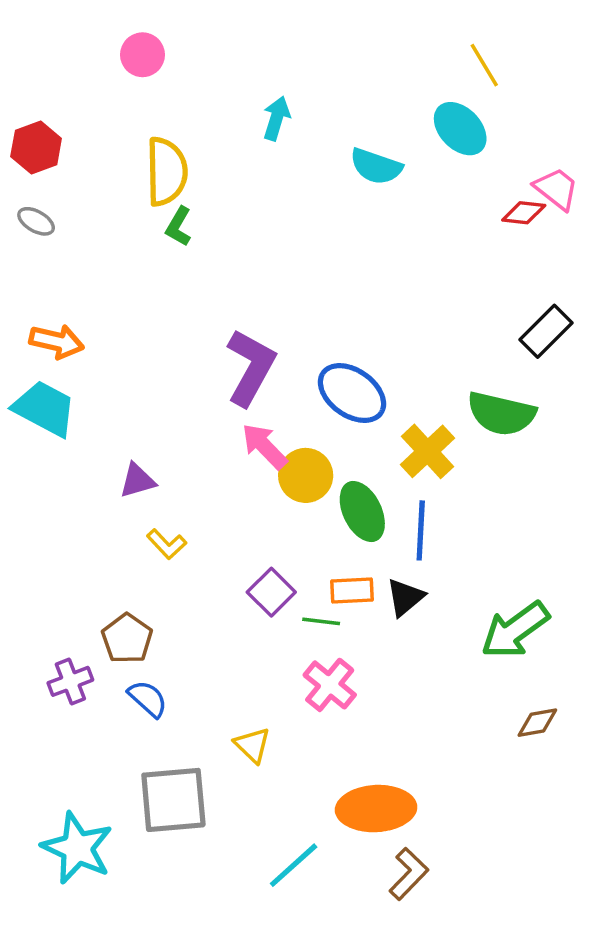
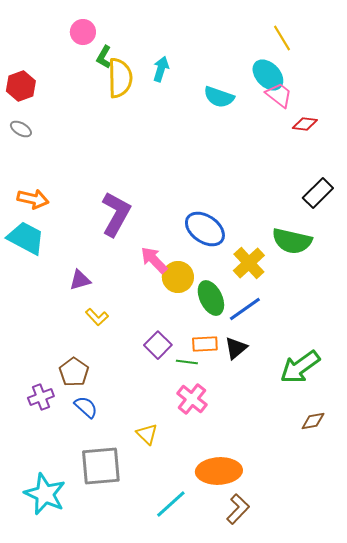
yellow semicircle: (167, 172) -> (120, 78), moved
pink trapezoid: (556, 189) -> (279, 95), moved
green L-shape: (179, 226) -> (104, 57), moved
purple L-shape: (251, 367) -> (116, 214), moved
blue line: (421, 530) -> (245, 309), turned 52

